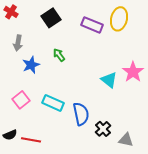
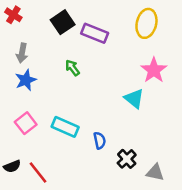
purple rectangle: (92, 25) -> (95, 33), moved
blue star: (31, 65) -> (26, 80), moved
pink star: (133, 72) -> (154, 70), moved
blue semicircle: (81, 114) -> (100, 140), size x0.6
red line: (31, 140) -> (38, 172), turned 42

